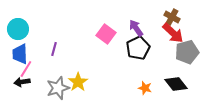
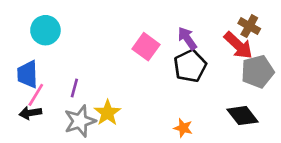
brown cross: (172, 17) -> (249, 26), moved
cyan circle: (18, 29) -> (45, 30), moved
purple line: (54, 49) -> (74, 88), moved
orange star: (145, 88) -> (183, 128), moved

